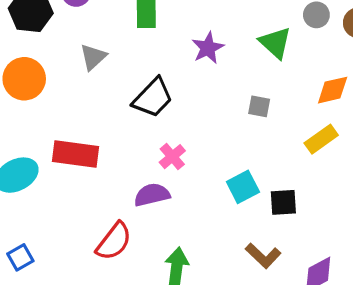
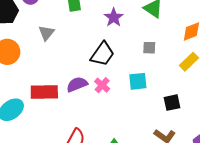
black trapezoid: (153, 98) -> (102, 54), moved
cyan square: (243, 187) -> (138, 81), moved, turned 30
purple semicircle: (152, 195) -> (77, 84), moved

